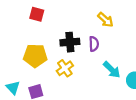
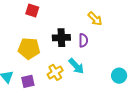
yellow cross: (65, 68) -> (55, 72), moved
cyan arrow: (112, 70) -> (76, 66), moved

